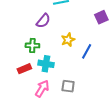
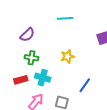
purple semicircle: (43, 21) -> (27, 35), moved
blue line: (87, 51) -> (85, 85), moved

